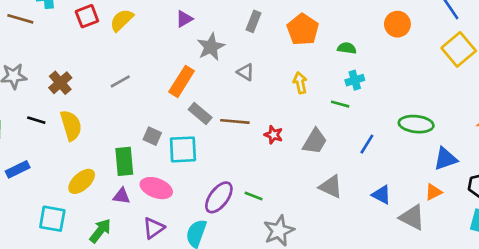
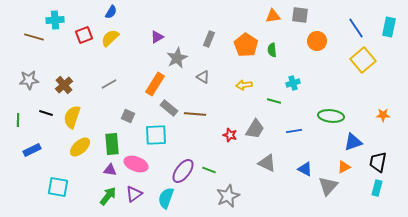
green semicircle: (347, 48) -> (272, 50), moved, turned -104
cyan cross: (355, 80) -> (293, 83), moved
yellow arrow: (300, 83) -> (244, 85), turned -84
yellow semicircle: (71, 125) -> (72, 117), turned -145
red star: (274, 135) -> (230, 135), moved
gray square: (152, 136) -> (128, 116), moved
blue line: (367, 144) -> (294, 131), turned 49
yellow ellipse: (82, 181) -> (80, 147), moved
gray triangle: (412, 217) -> (328, 186), turned 45
green arrow: (100, 231) -> (108, 196), moved

